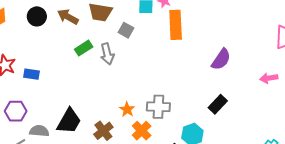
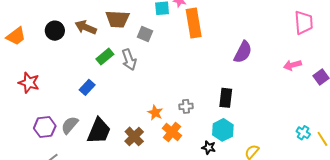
blue rectangle: (31, 74) -> (87, 87), moved, turned -49
black rectangle: (218, 104) -> (226, 98), moved, turned -30
gray cross: (158, 107) -> (186, 106), size x0.6
gray semicircle: (39, 131) -> (70, 125), moved, turned -48

